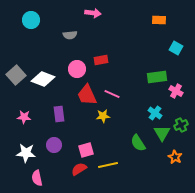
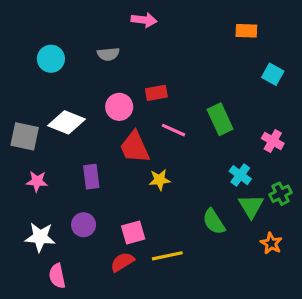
cyan circle: (31, 20) -> (51, 59), moved
gray square: (16, 75) -> (25, 136), moved, turned -36
green rectangle: (157, 77) -> (220, 119), moved, turned 72
pink line: (112, 94) -> (173, 130), moved

